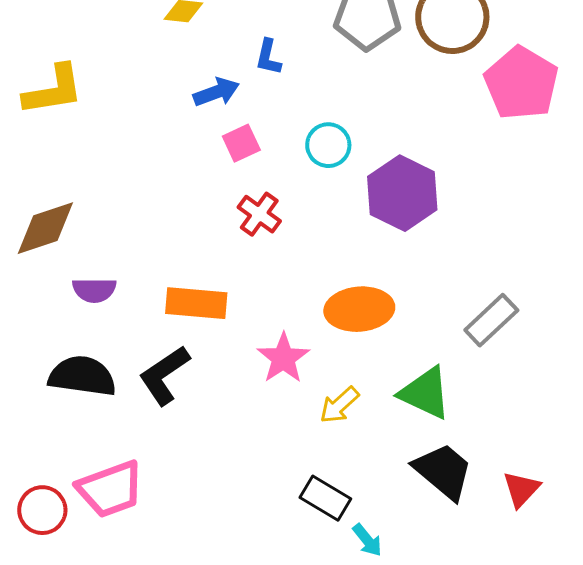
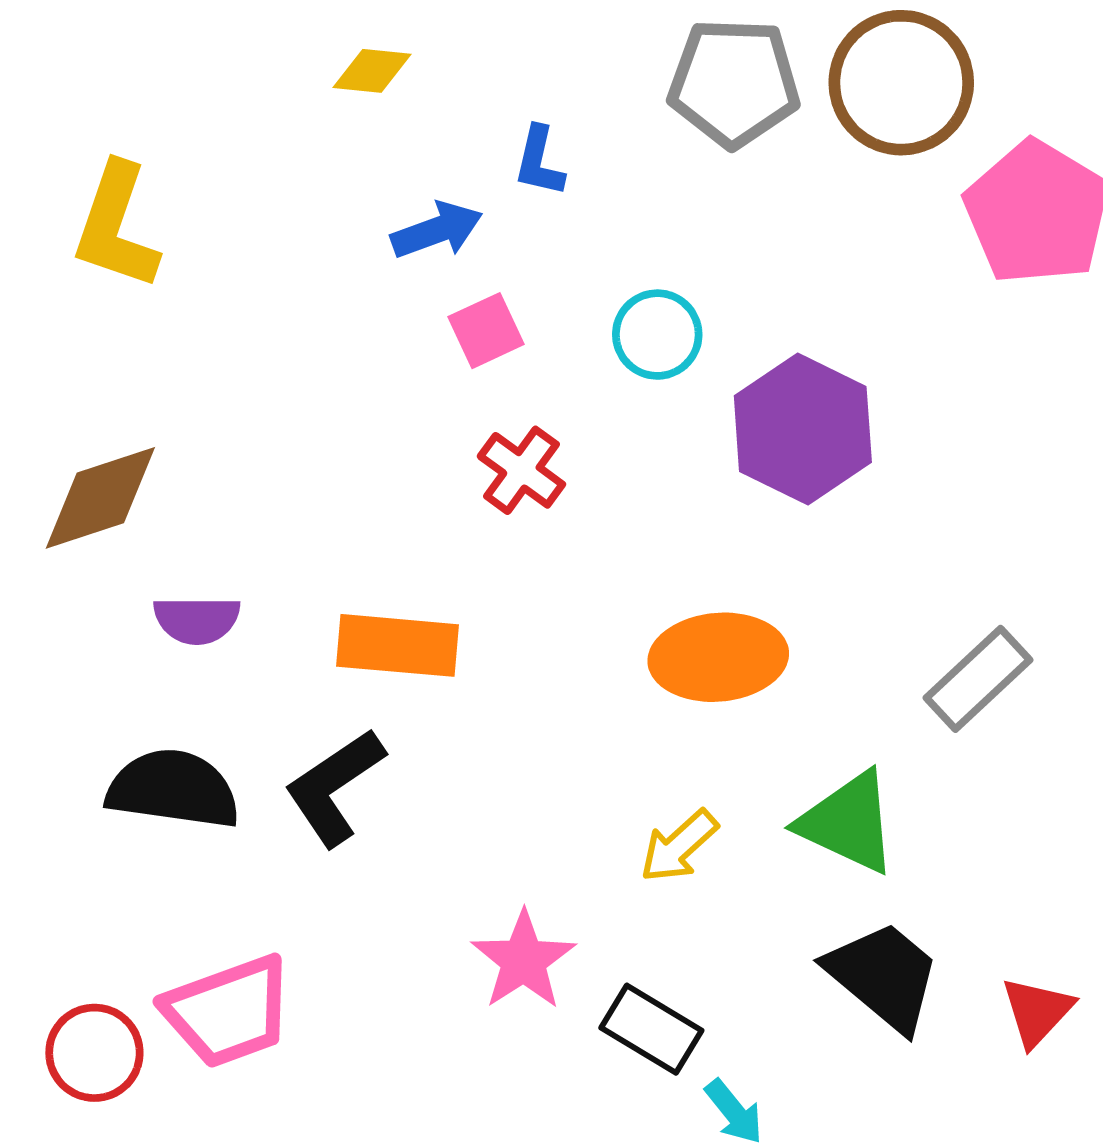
yellow L-shape: (53, 90) -> (116, 226), turned 118
pink star: (283, 358) -> (523, 960), moved

